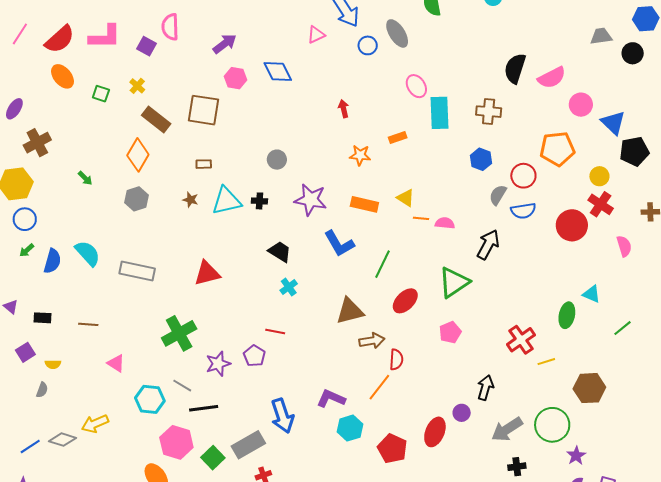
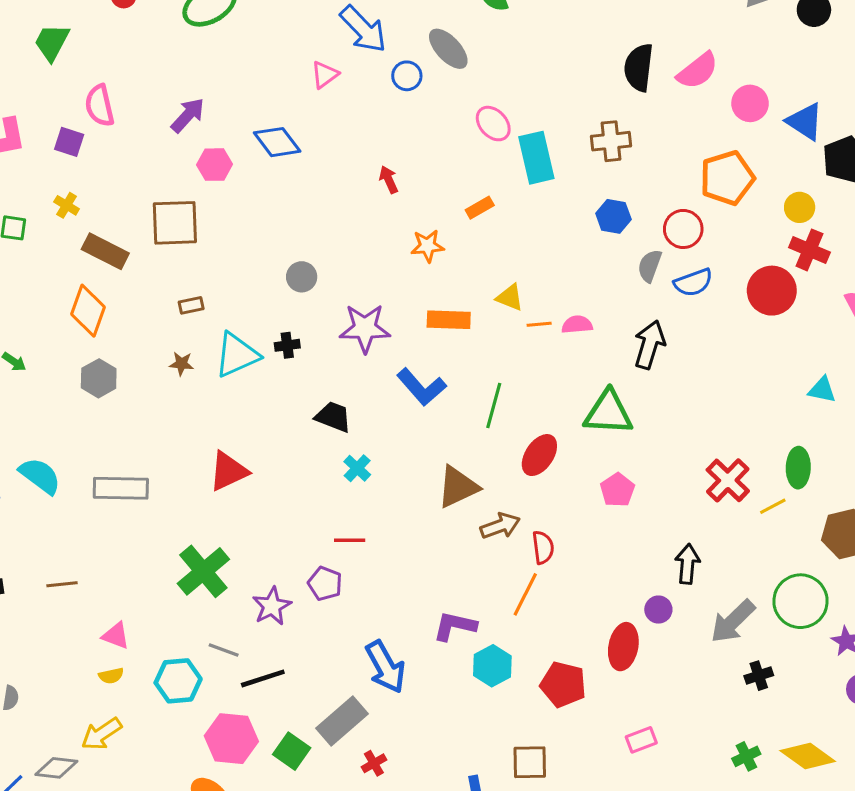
green triangle: (454, 282) -> (608, 413), turned 48
green ellipse: (567, 315) -> (798, 468), moved
yellow semicircle: (53, 364) -> (111, 676), moved

